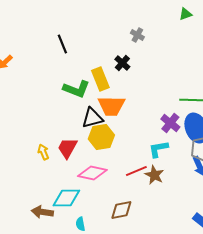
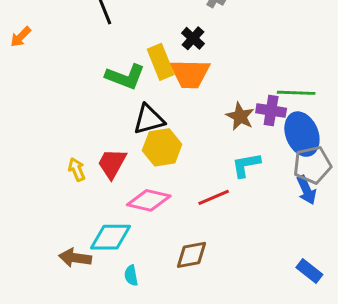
orange trapezoid: (111, 106) -> (190, 74), moved
purple cross: (170, 123) -> (271, 110), moved, turned -30
brown star: (154, 175) -> (240, 116), moved

